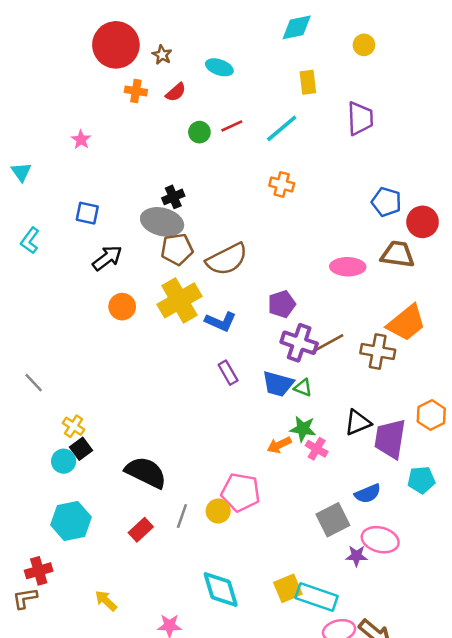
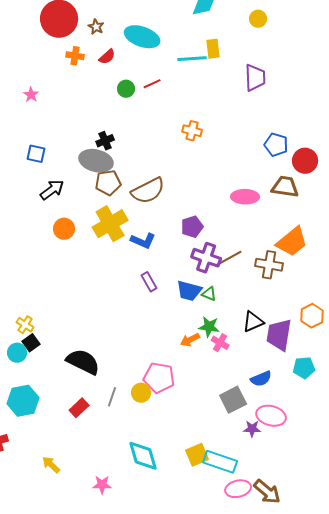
cyan ellipse: (219, 67) -> (142, 37), size x1.6
cyan line: (282, 128) -> (192, 59), moved, turned 36

